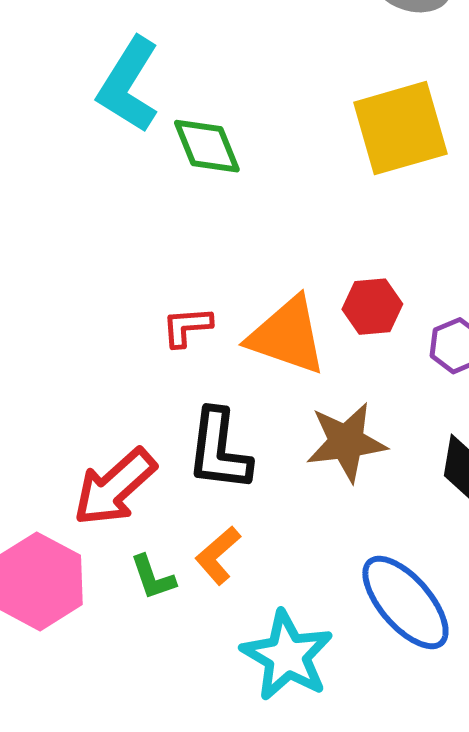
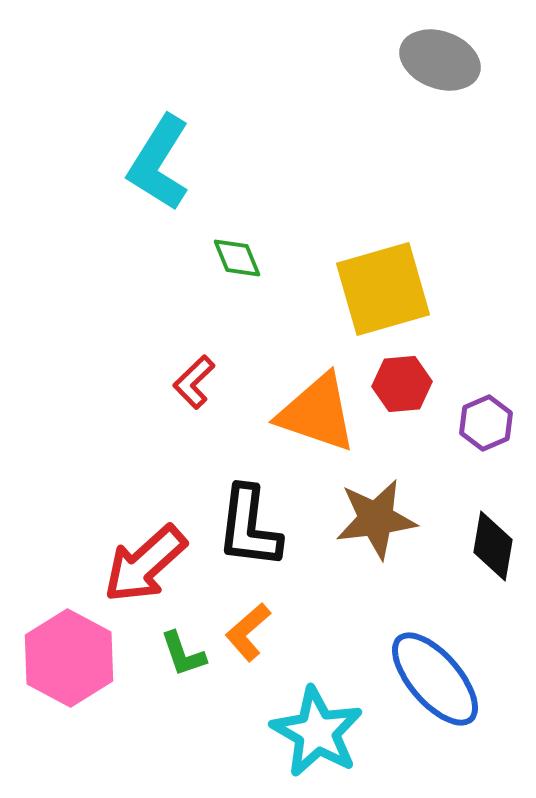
yellow square: (400, 128) -> (383, 289), moved
green diamond: (207, 146) -> (237, 258), moved, size x0.7
red L-shape: (187, 327) -> (194, 382), moved, turned -40

